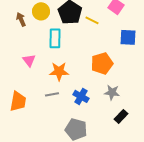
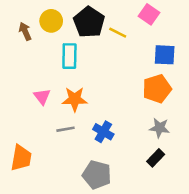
pink triangle: (29, 60) -> (42, 97), moved
orange pentagon: (102, 63) -> (157, 89), moved
gray star: (112, 92) -> (159, 128), moved
orange trapezoid: (18, 101) -> (21, 158), moved

